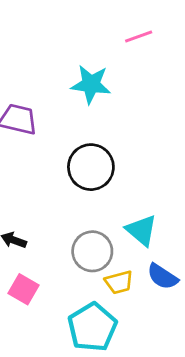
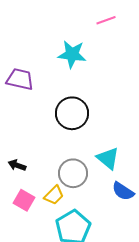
yellow trapezoid: (119, 282) -> (54, 195), moved, turned -30

